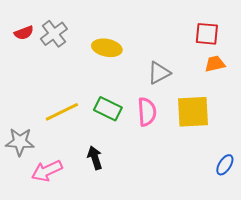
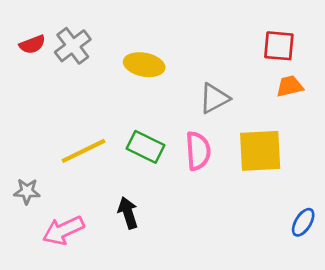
gray star: (20, 142) -> (27, 191), size x0.7

